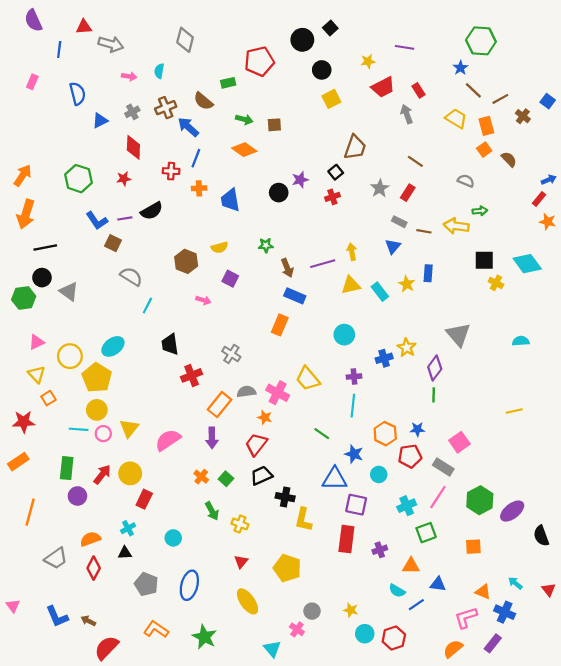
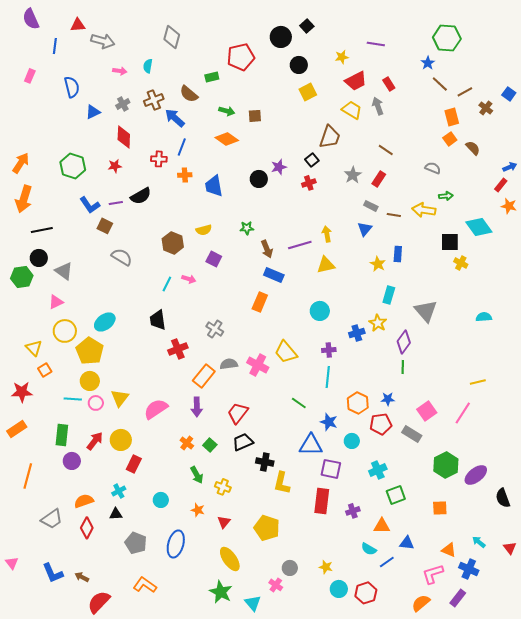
yellow trapezoid: (456, 118) -> (352, 110), moved
cyan diamond: (527, 264) -> (479, 227), moved
cyan rectangle: (380, 292) -> (389, 295), moved, turned 54
cyan line: (147, 306) -> (167, 284), moved
pink triangle: (37, 342) -> (56, 302), moved
orange star: (265, 417) -> (198, 510), moved
pink line: (438, 497) -> (463, 413), moved
green star: (204, 637) -> (221, 592), moved

